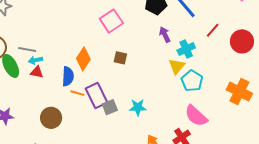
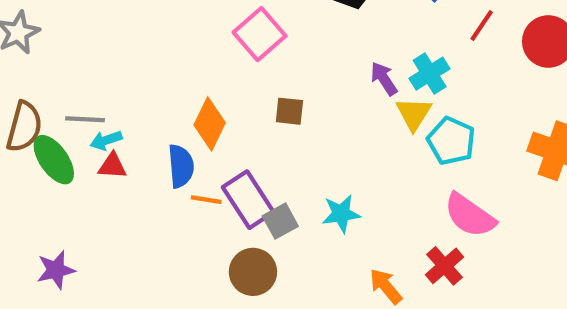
purple arrow: (165, 35) -> (384, 79), moved
brown circle: (51, 118) -> (253, 272), moved

